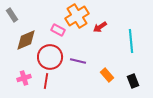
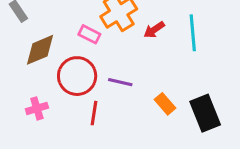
cyan line: (131, 41) -> (193, 33), moved
red line: (46, 81) -> (94, 113), moved
black rectangle: (133, 81) -> (205, 113), size x1.6

